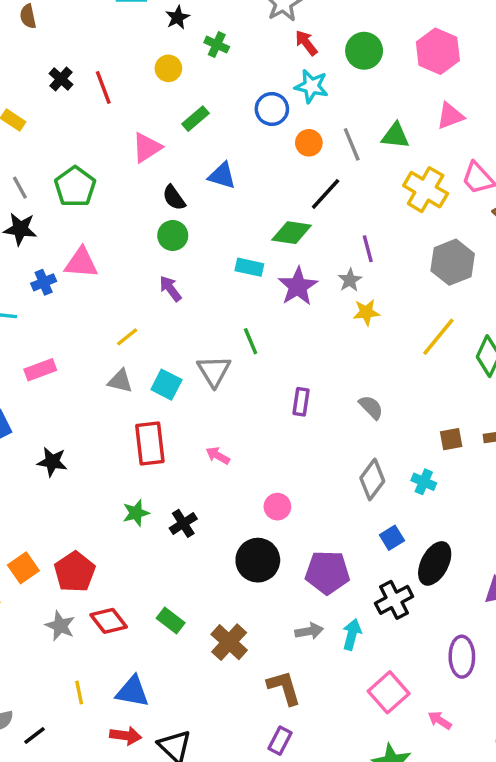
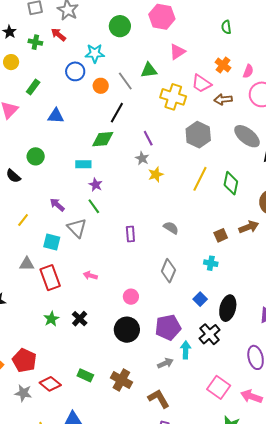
red arrow: (306, 43) -> (58, 35), moved
black semicircle: (174, 198) -> (13, 176), moved
purple star: (298, 286) -> (96, 185), moved, size x0.6
purple arrow: (170, 289) -> (57, 205), moved
gray triangle: (120, 381) -> (27, 264), moved
gray diamond: (372, 480) -> (168, 271), moved
cyan arrow: (352, 634) -> (186, 350), moved
pink arrow: (440, 720) -> (251, 397), size x1.5

